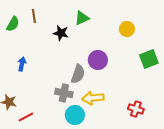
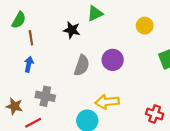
brown line: (34, 16) -> (31, 38), moved
gray semicircle: (78, 74) -> (82, 65), moved
gray cross: (64, 93) -> (45, 96), moved

